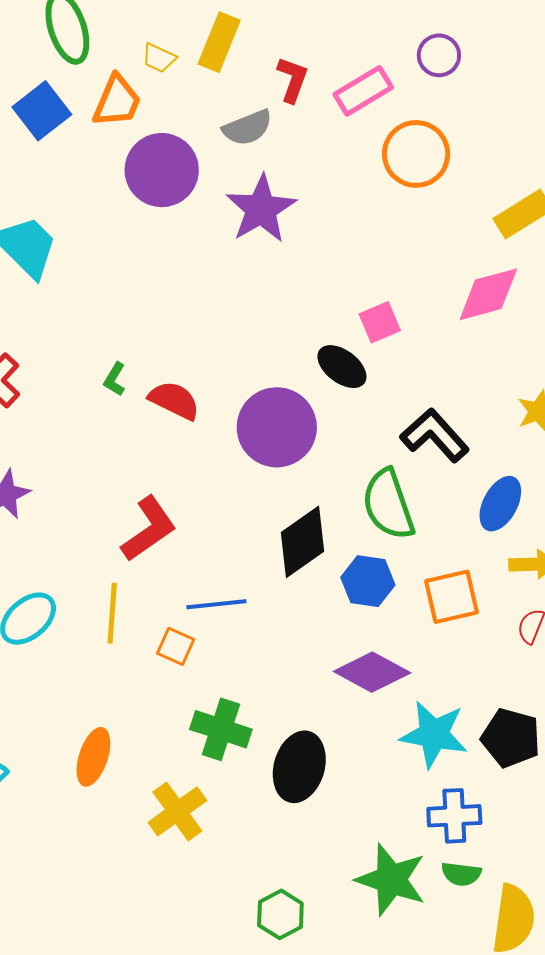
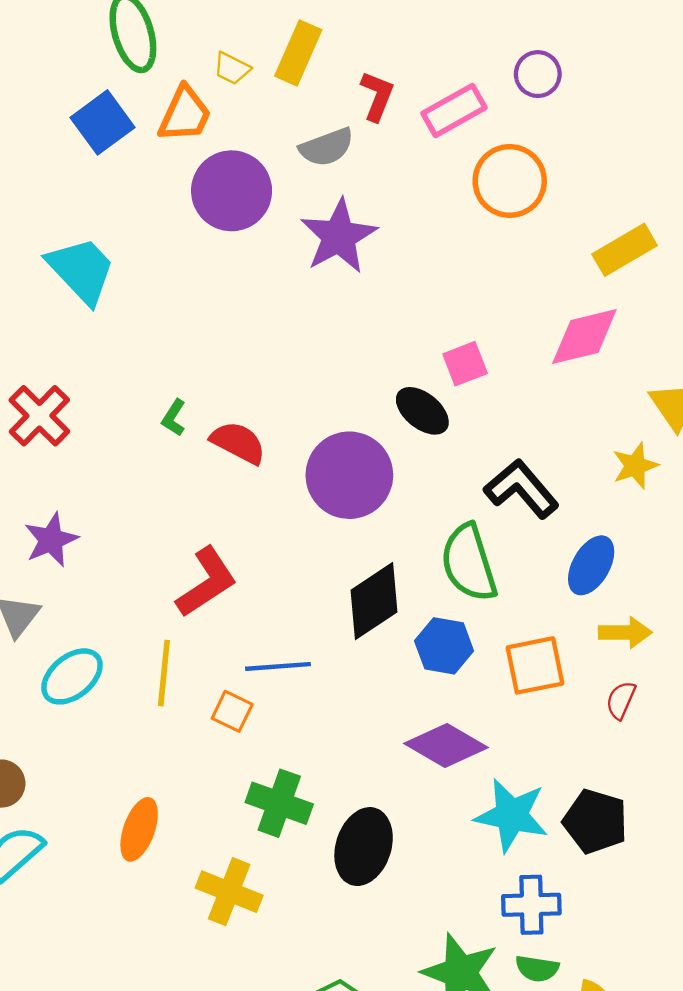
yellow cross: (177, 811) -> (229, 892), turned -34

